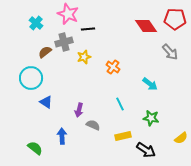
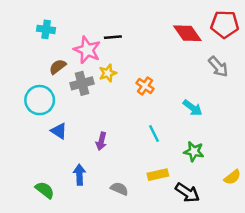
pink star: (68, 14) -> (87, 50), moved
cyan cross: (36, 23) -> (46, 29), turned -32
gray cross: (64, 42) -> (82, 83), moved
gray semicircle: (93, 125) -> (119, 189), moved

